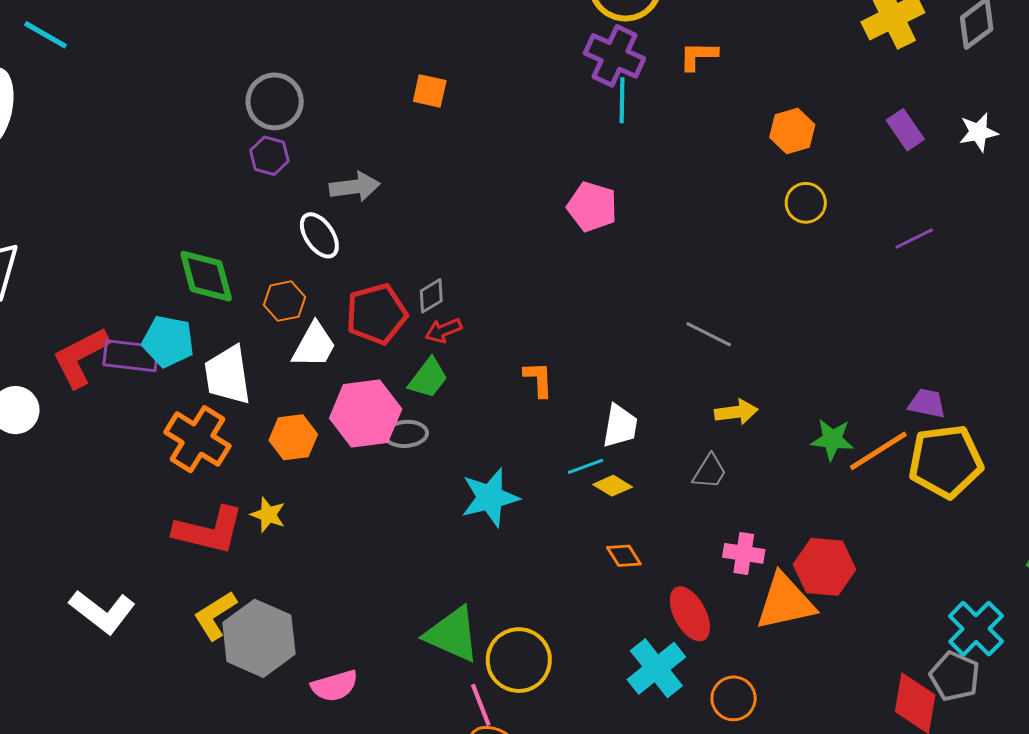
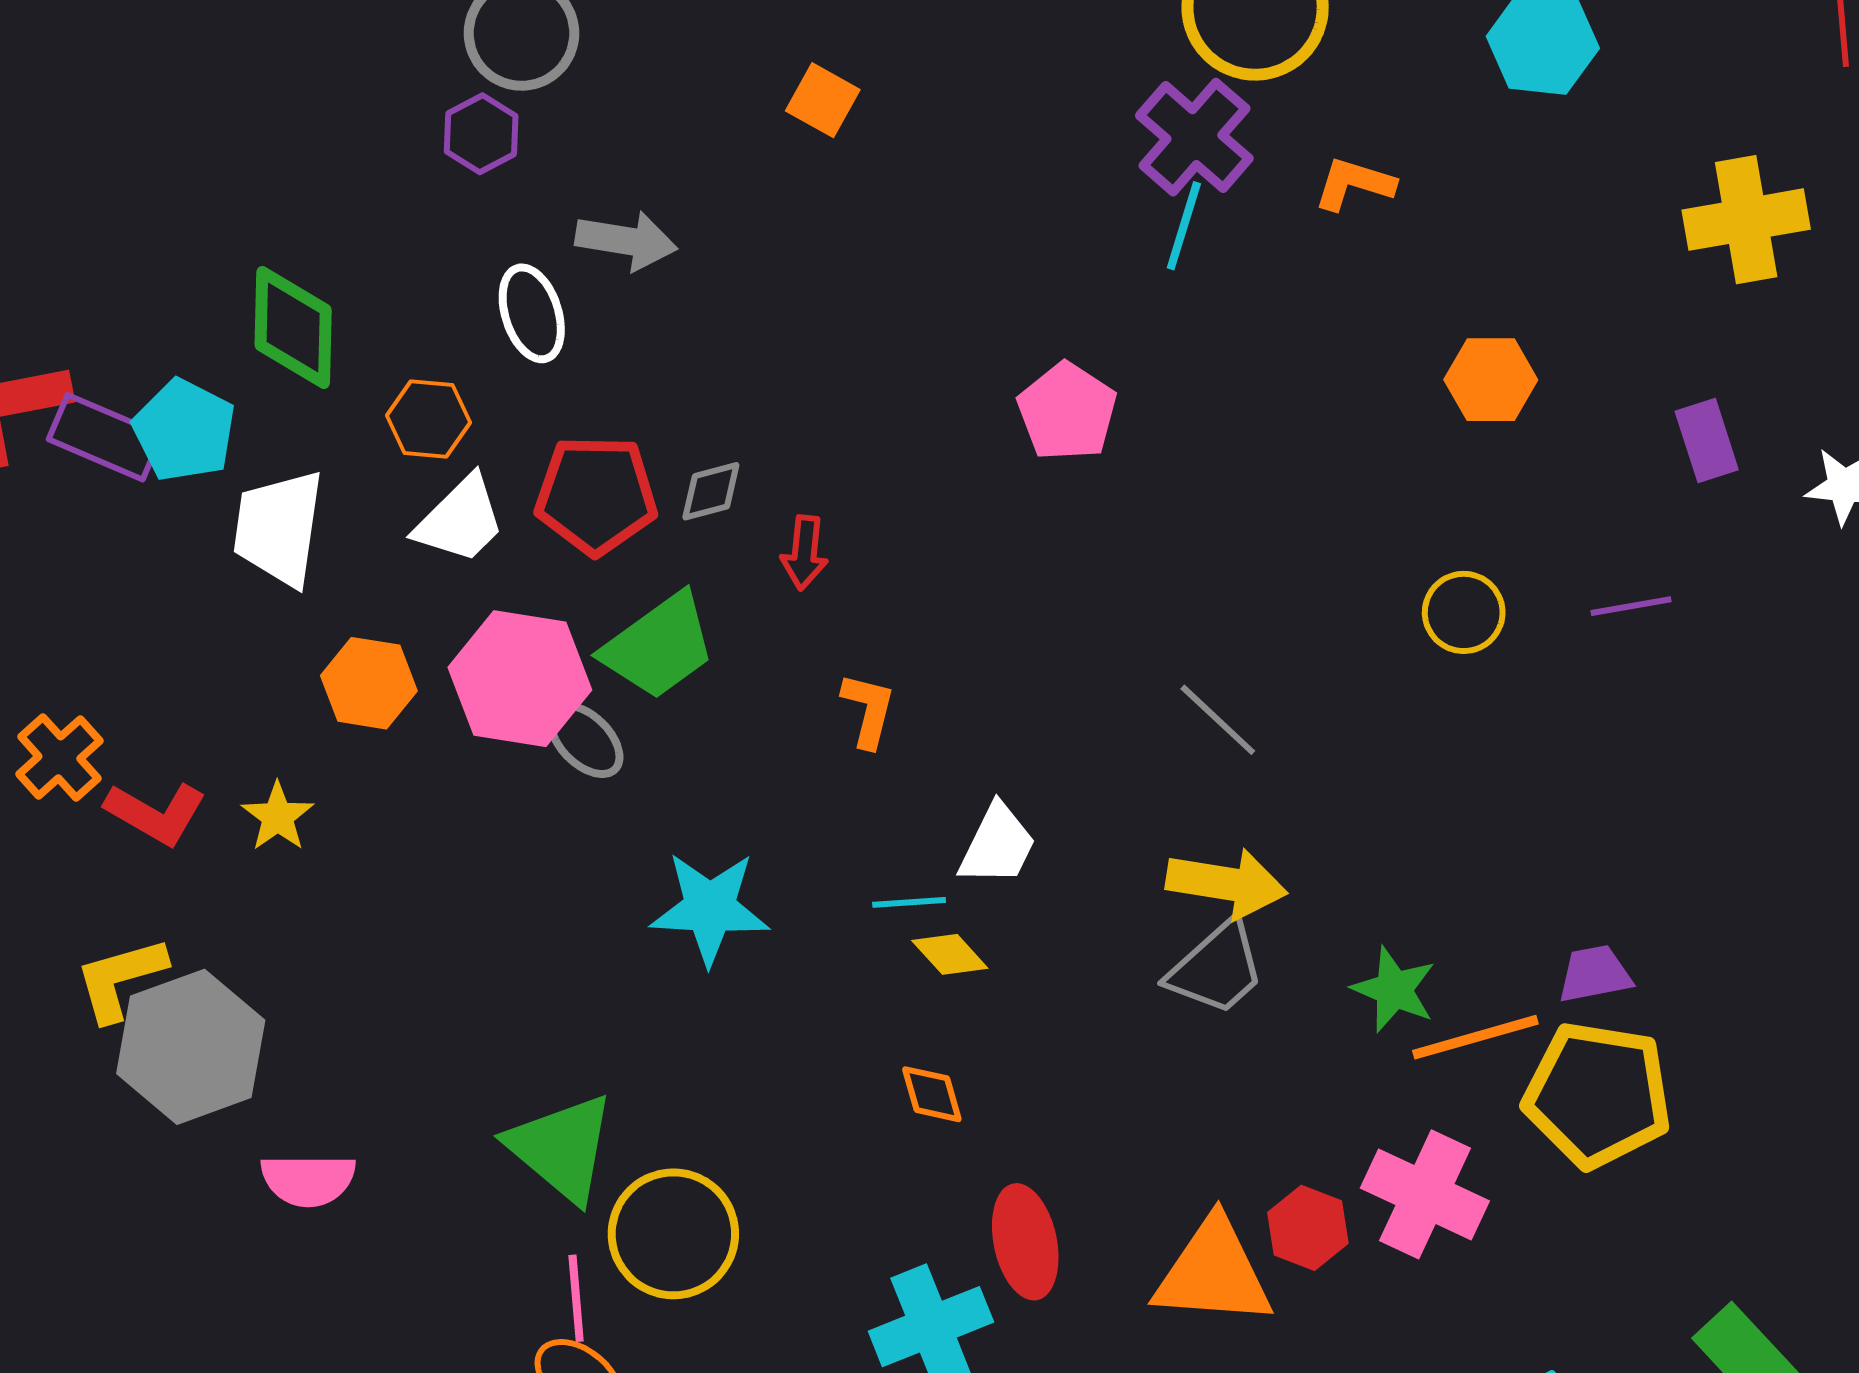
yellow circle: (806, 203) -> (1464, 612), moved
purple line: (914, 239) -> (1631, 606), moved
red arrow: (443, 330) -> (804, 553), moved, turned -78
green trapezoid: (428, 378) -> (659, 646), size x1.4
purple trapezoid: (927, 403) -> (1595, 974), turned -39
yellow arrow: (736, 412) -> (1227, 883), size x1.4
gray ellipse: (406, 434) -> (585, 740), turned 33
orange cross: (197, 439) -> (59, 757), moved, size x0.7
gray trapezoid: (710, 472) -> (1217, 968), moved, size x1.4
red L-shape: (209, 530) -> (156, 813), size x0.7
pink cross: (744, 553) -> (1425, 1194), moved, size x1.5
red hexagon: (825, 567) -> (1308, 1228), size x0.7

